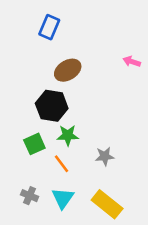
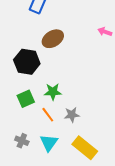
black hexagon: (52, 106) -> (27, 62), moved
gray star: (105, 156) -> (72, 115), moved

